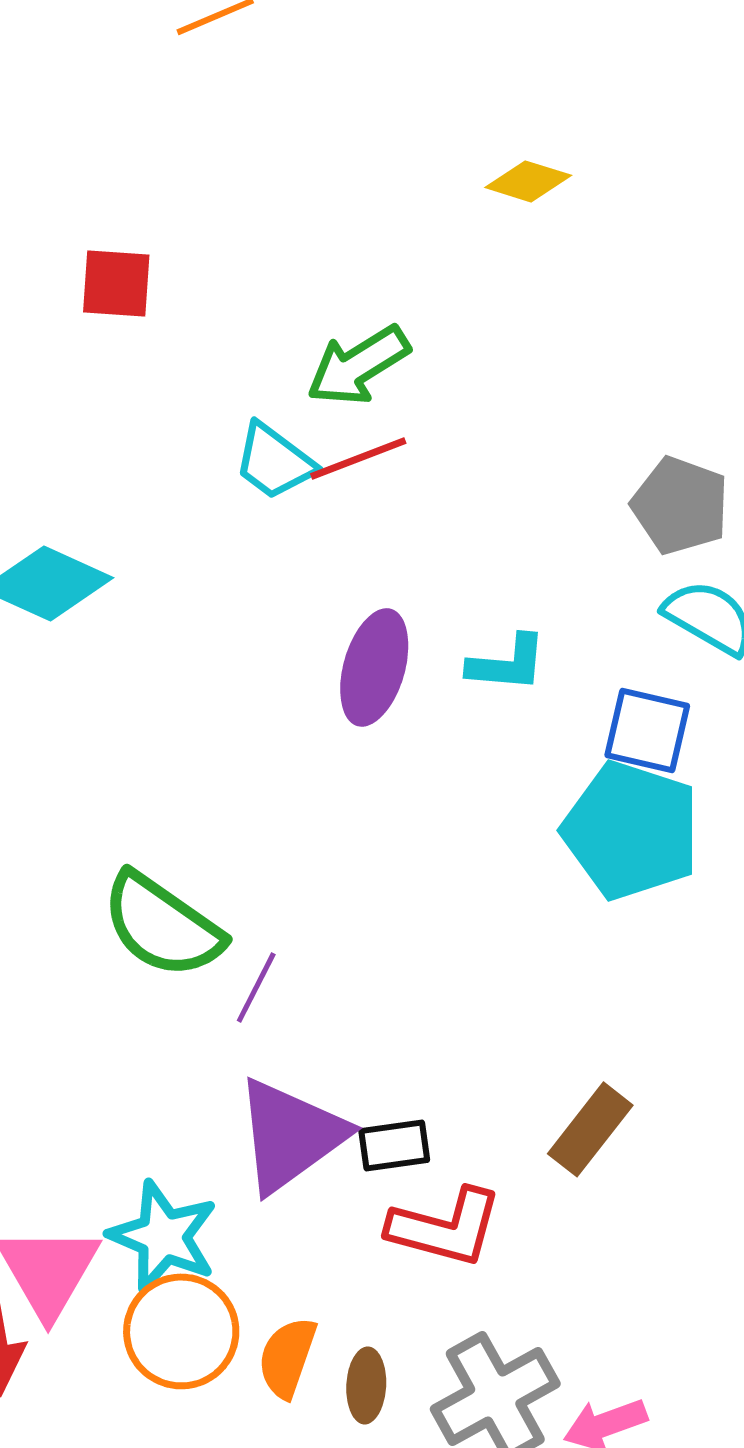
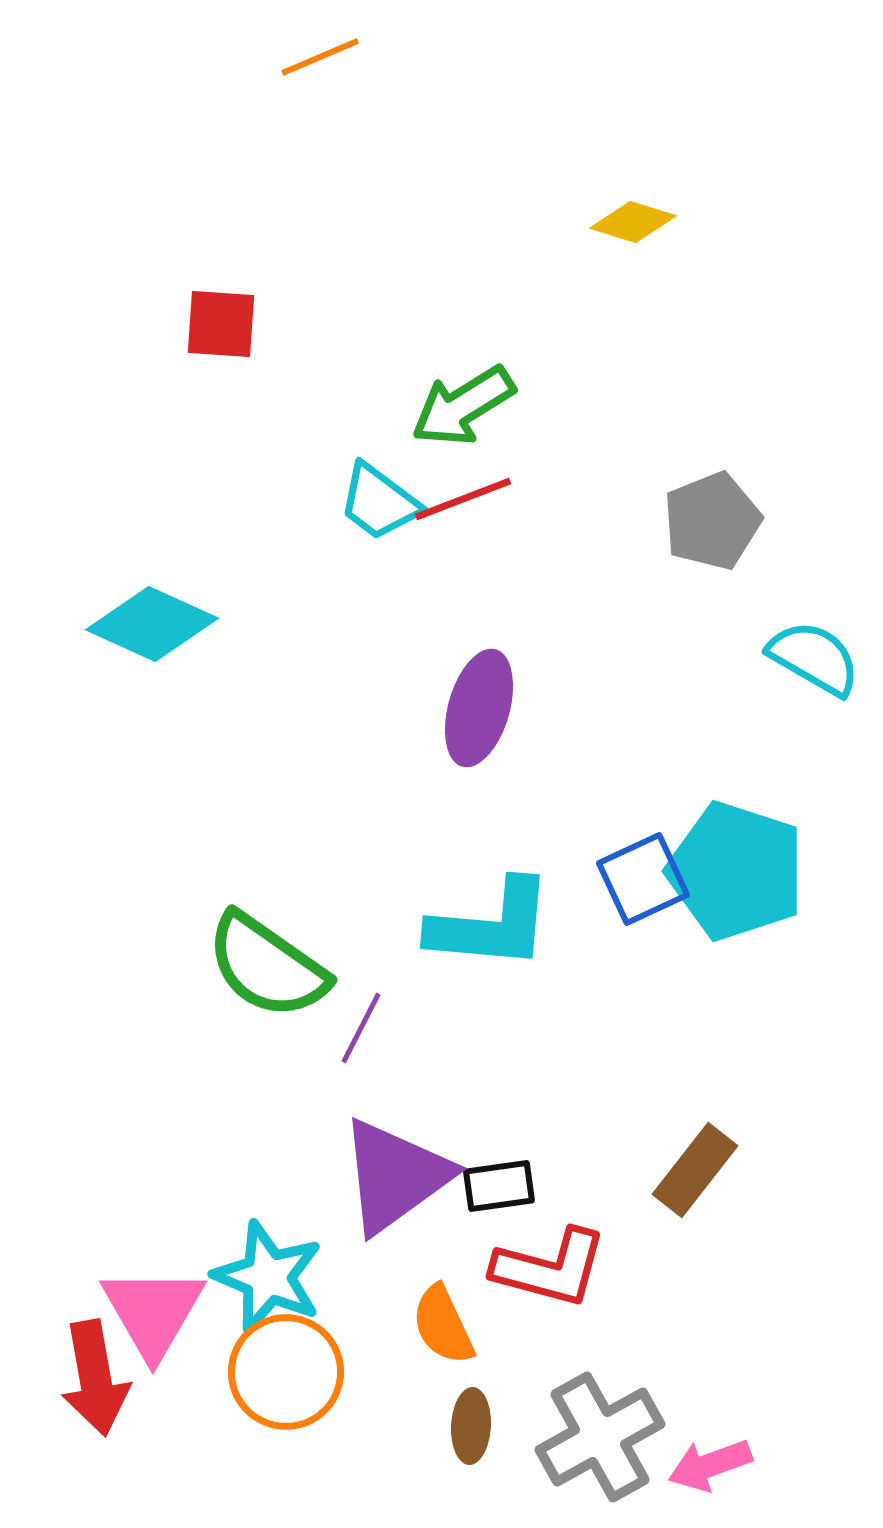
gray pentagon: (680, 505) -> (712, 521), moved, turned 30
cyan L-shape: (507, 663) -> (491, 925), moved, size x1.6
blue square: (647, 730) -> (643, 879), moved, turned -38
orange semicircle: (287, 1357) -> (443, 1325), moved, turned -44

